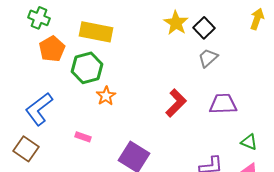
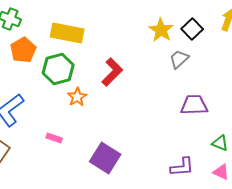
yellow star: (176, 23) -> (161, 30), moved
black square: (204, 28) -> (192, 29), moved
red L-shape: (176, 103) -> (112, 72), moved

